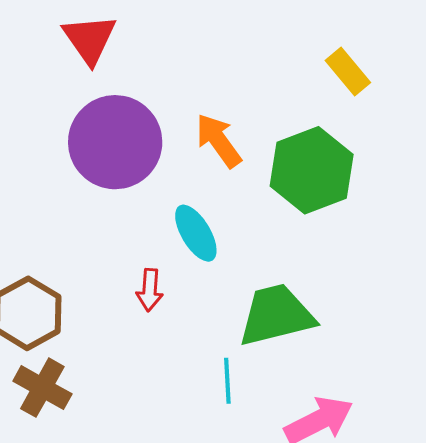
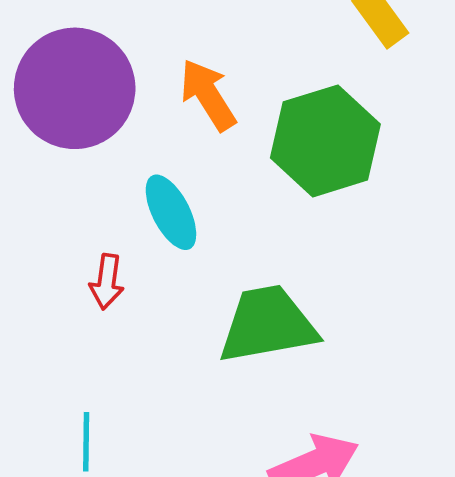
cyan line: (227, 381) -> (86, 442), moved

